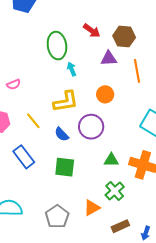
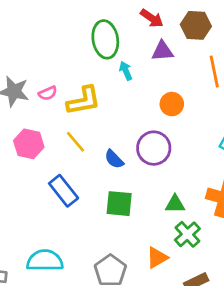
purple triangle: (109, 59) -> (162, 51), moved
yellow L-shape: (66, 101) -> (84, 101), moved
green triangle: (111, 160) -> (175, 204), moved

